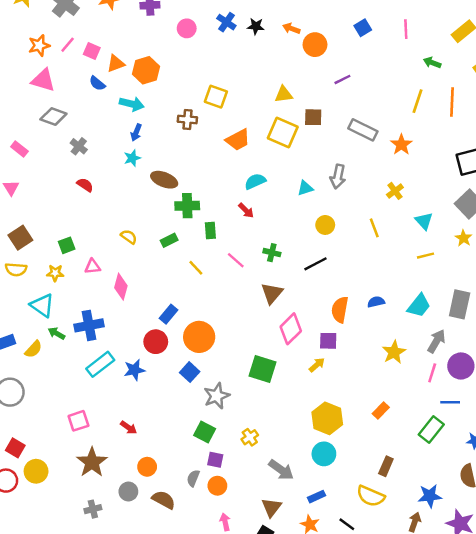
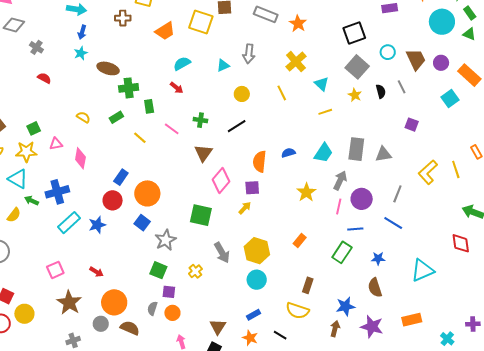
yellow cross: (395, 191) -> (296, 62), size x1.5
yellow star: (55, 273) -> (26, 152), size x1.5
orange circle: (147, 467) -> (114, 302), size x1.6
gray arrow: (281, 470) -> (222, 253), moved, turned 30

